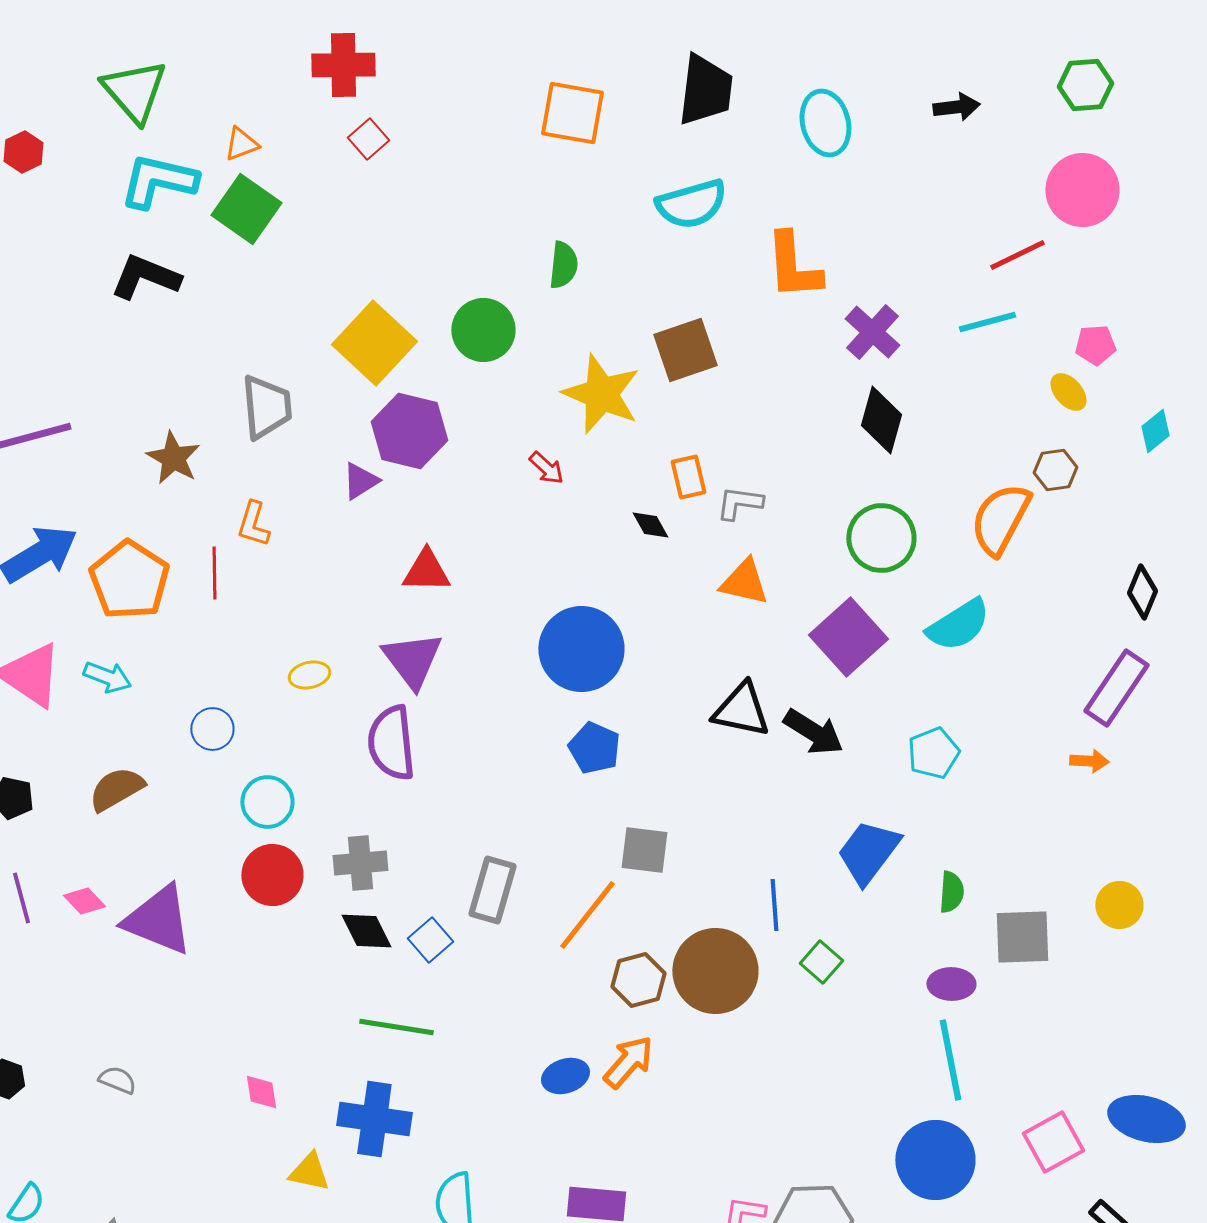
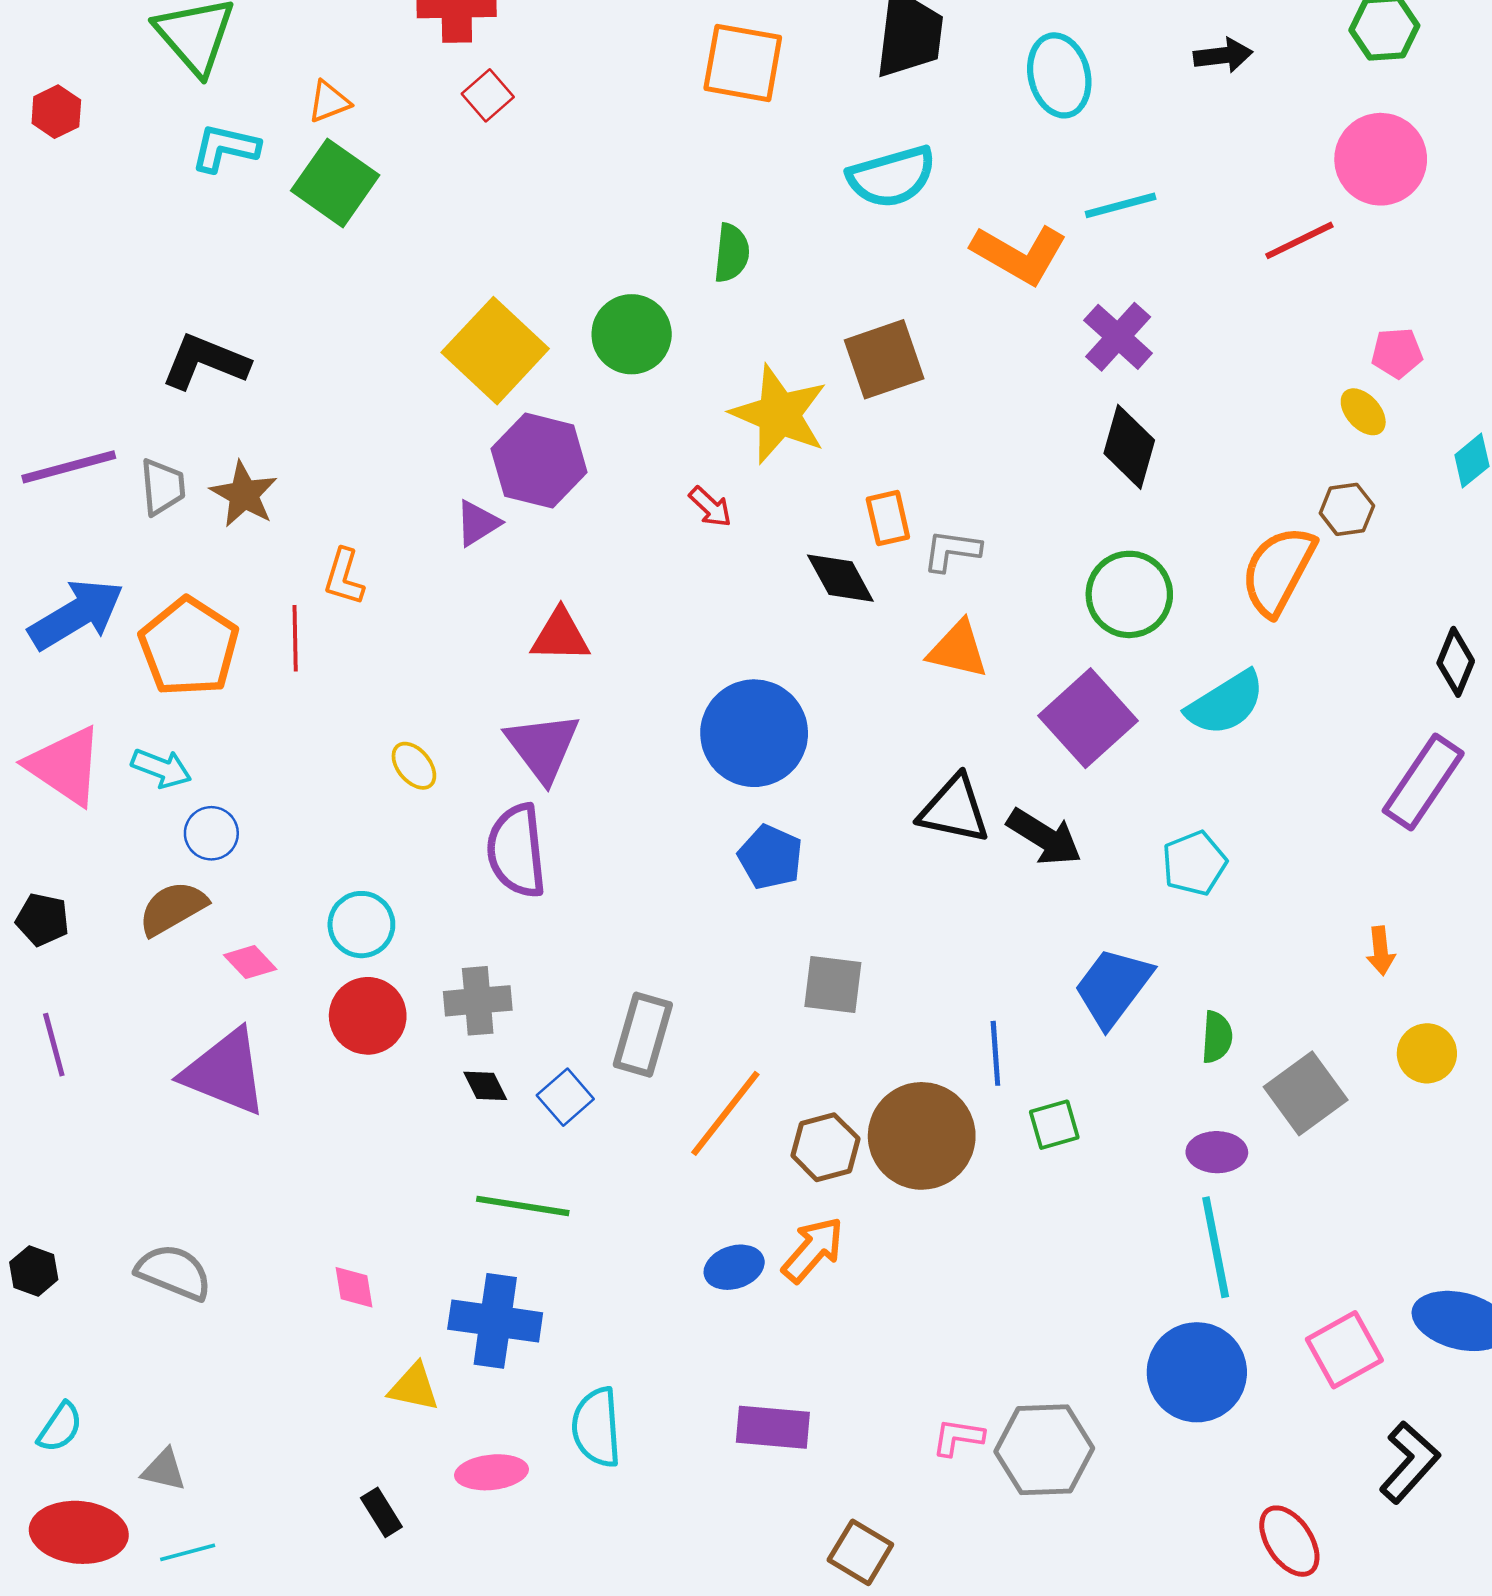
cyan L-shape: (158, 181) -> (225, 148), size x0.7
orange L-shape: (793, 266) -> (1019, 254), turned -56
black L-shape: (145, 277) -> (205, 362), moved
cyan line: (987, 322) -> (1121, 205), moved
gray trapezoid: (266, 407) -> (163, 487), moved, size x0.7
black diamond: (650, 525) -> (840, 578), size x1.5
yellow ellipse: (309, 675) -> (414, 766), turned 63
blue circle: (212, 729) -> (211, 833), moved
orange arrow: (1089, 761) -> (1381, 951), moved, turned 81
pink diamond: (84, 901) -> (250, 962), moved
orange line: (587, 915) -> (725, 1113), moved
black diamond: (366, 931) -> (485, 1086), size x0.7
gray square: (1022, 937) -> (1306, 1093), turned -34
green square: (821, 962) -> (1054, 1125), turned 33
gray semicircle: (117, 1080) -> (174, 1272), size x1.6

